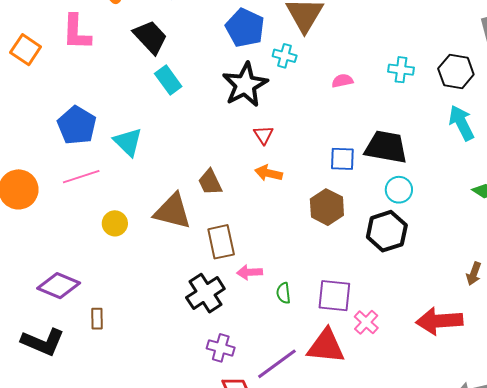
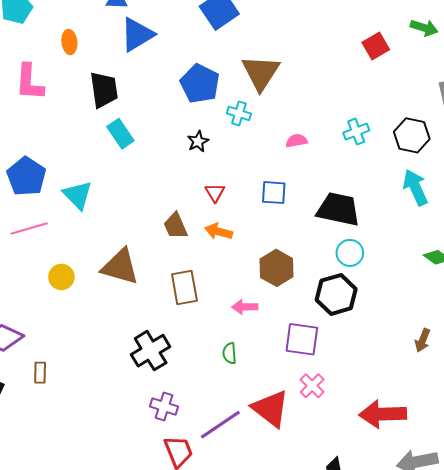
black trapezoid: (150, 37) -> (104, 90), turned 33
cyan cross: (401, 70) -> (356, 132), turned -30
black star: (245, 85) -> (198, 141), size x0.5
blue square: (342, 159) -> (274, 193), moved
brown trapezoid: (210, 182) -> (175, 226), moved
brown rectangle: (221, 242) -> (184, 287), moved
pink arrow: (250, 272) -> (245, 307), moved
purple square: (334, 296) -> (302, 339), moved
red arrow: (439, 321) -> (383, 414), moved
red triangle: (326, 346) -> (271, 409), turned 30

